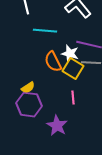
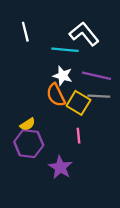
cyan line: (45, 31) -> (65, 50), moved
white star: (70, 54) -> (63, 76), moved

